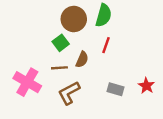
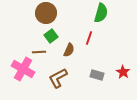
green semicircle: (104, 15) -> (101, 13), moved
brown circle: (74, 19) -> (46, 13), moved
brown line: (59, 68) -> (39, 52), moved

